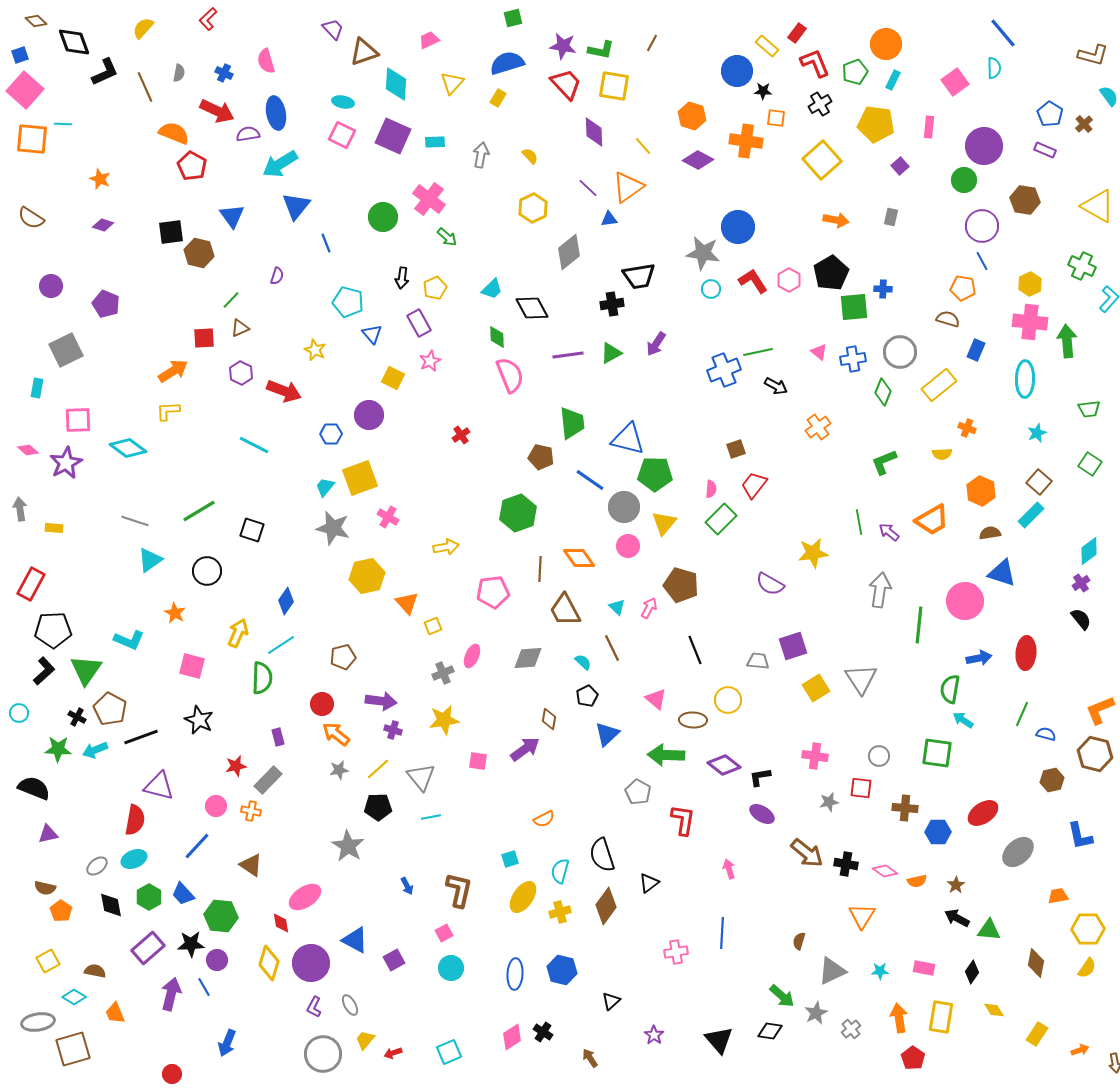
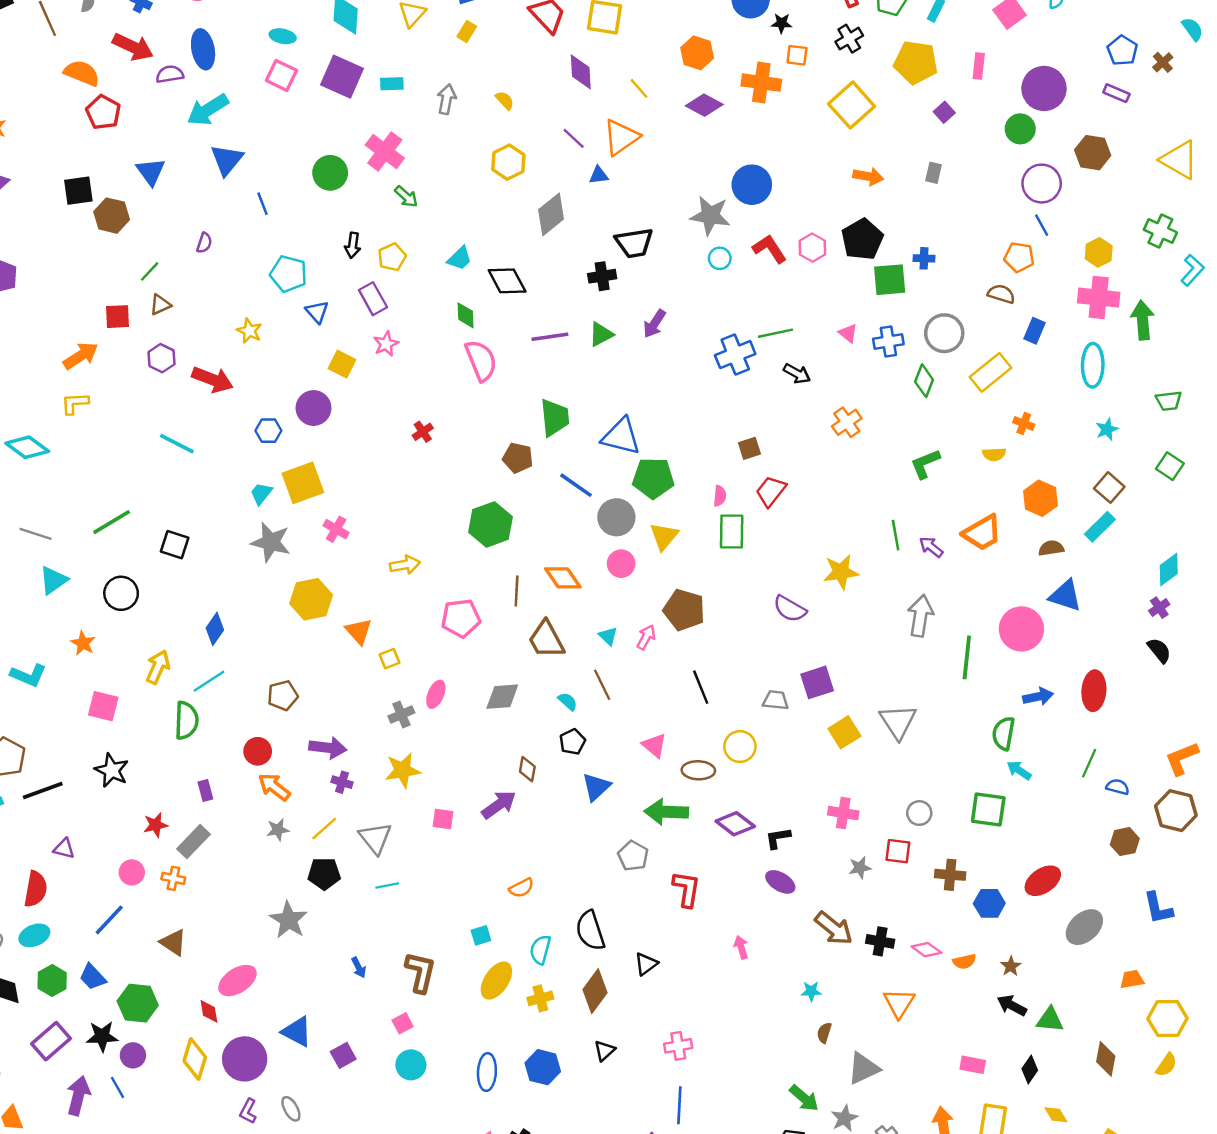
green rectangle: (721, 519) -> (732, 532), turned -44
purple triangle: (159, 786) -> (64, 849), size x0.6
blue line: (722, 933) -> (679, 1105), moved
cyan star: (880, 971) -> (811, 991), moved
black triangle: (611, 1001) -> (605, 1051), moved

